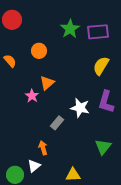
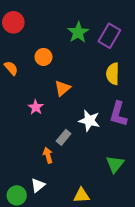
purple rectangle: (98, 32) -> (109, 36), turned -55
yellow semicircle: (101, 66) -> (113, 74), turned -30
orange triangle: (47, 83) -> (62, 88), moved
orange arrow: (43, 148) -> (48, 155), moved

